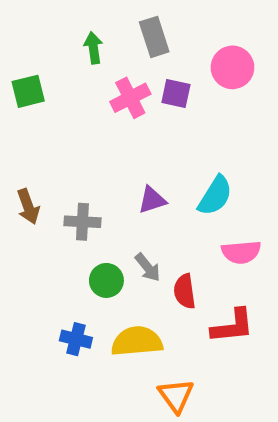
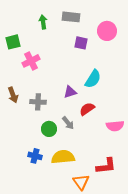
gray rectangle: (154, 37) -> (71, 17), turned -66
pink cross: (130, 98) -> (31, 61), moved
cyan semicircle: (215, 196) -> (93, 79), moved
pink semicircle: (241, 252) -> (115, 126), moved
red semicircle: (185, 291) -> (87, 109), moved, turned 63
red L-shape: (232, 326) -> (106, 166), moved

